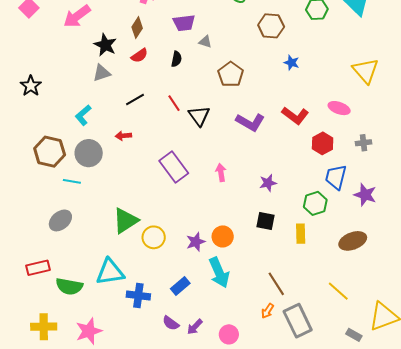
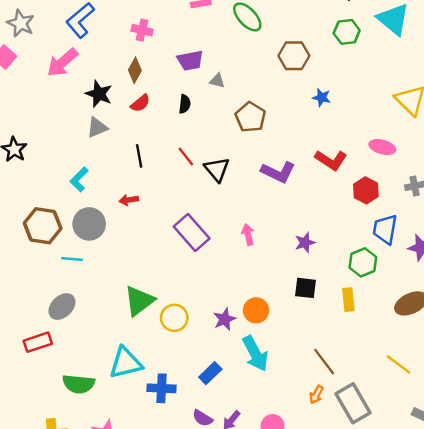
black line: (135, 100) -> (139, 156), turned -66
red rectangle: (38, 268) -> (38, 342), moved

